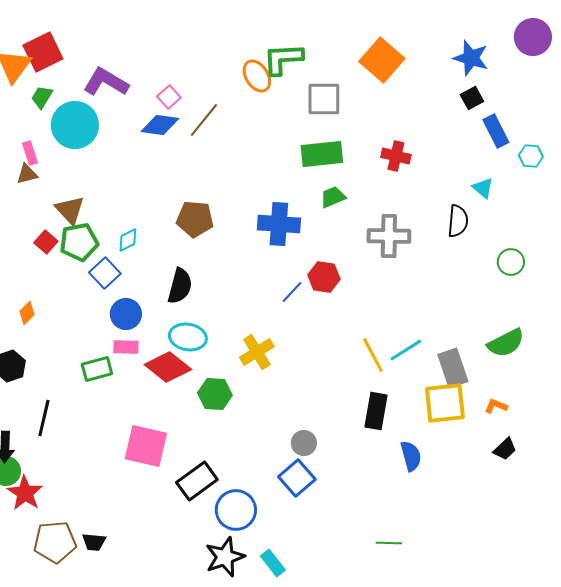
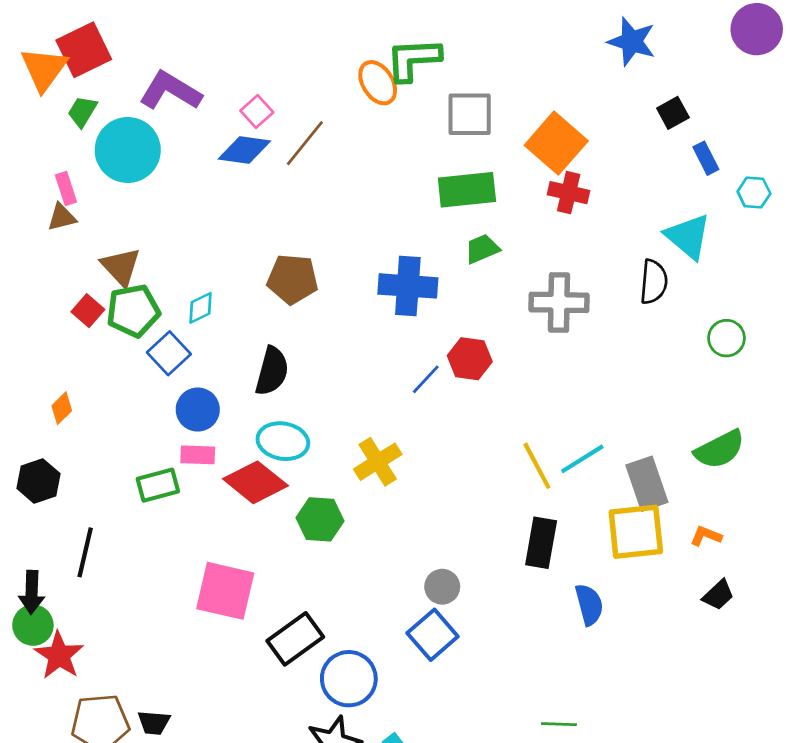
blue star: (471, 58) -> (632, 41), moved
orange square: (382, 60) -> (556, 143), moved
blue rectangle: (496, 131) -> (706, 158), size x0.7
cyan triangle: (483, 188) -> (688, 237), size x1.6

